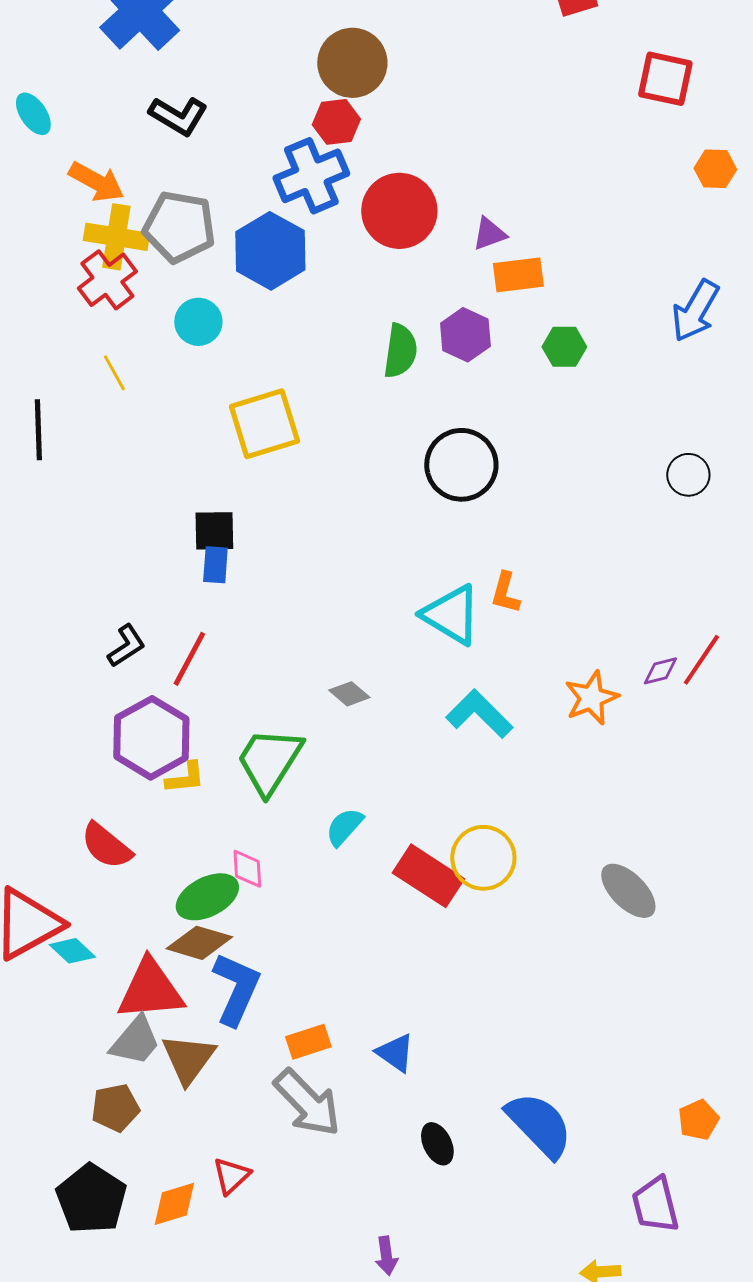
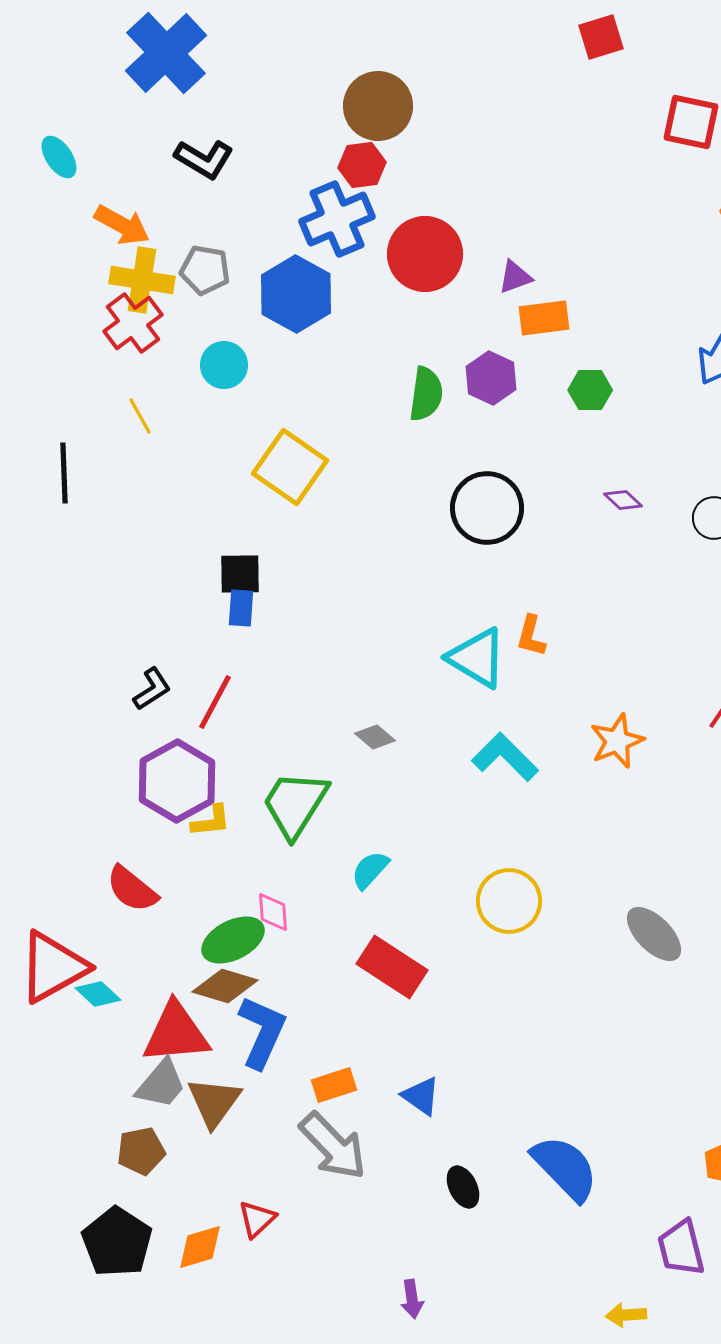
gray pentagon: (179, 227) -> (205, 270), size x0.7
yellow square: (264, 424) -> (290, 467), turned -38
purple diamond: (660, 671) -> (623, 500), moved, turned 57
red rectangle: (428, 876) -> (392, 967), moved

